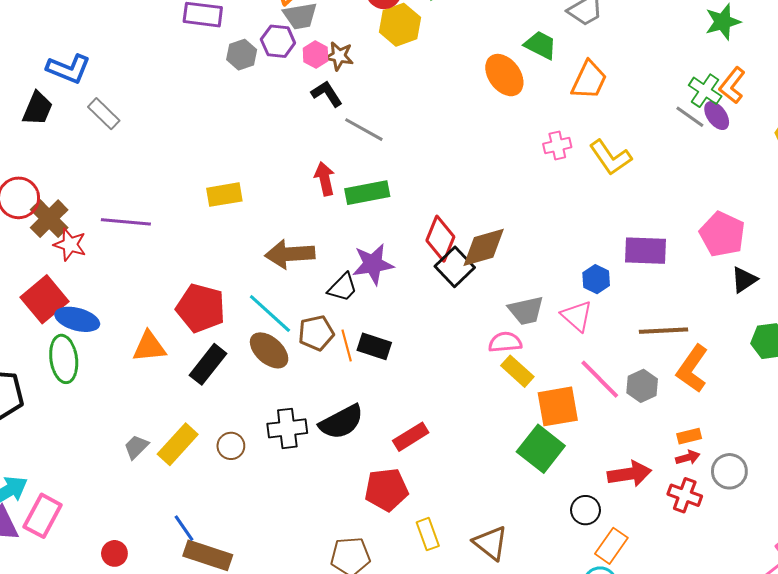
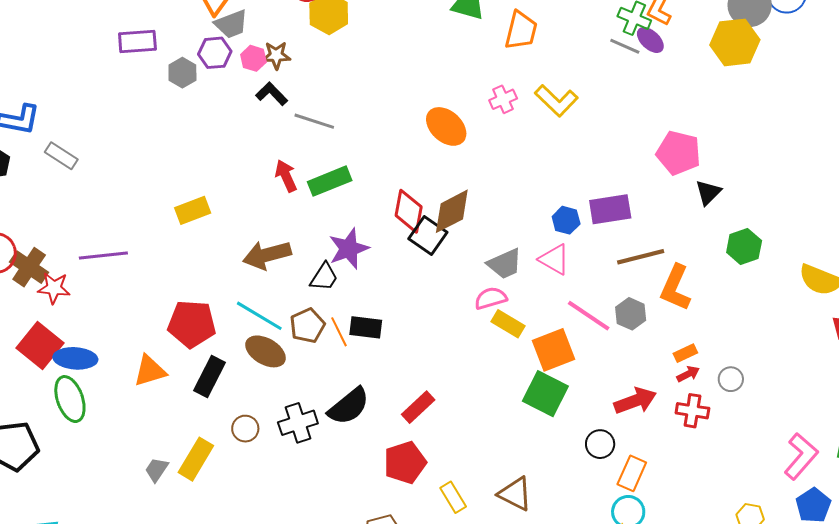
orange ellipse: (504, 75) -> (446, 126), moved
purple rectangle: (646, 251) -> (610, 209), moved
brown circle: (231, 446) -> (245, 429), moved
gray circle: (729, 471) -> (731, 379), size x0.7

